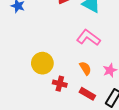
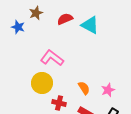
pink L-shape: (88, 38) -> (52, 58), moved

